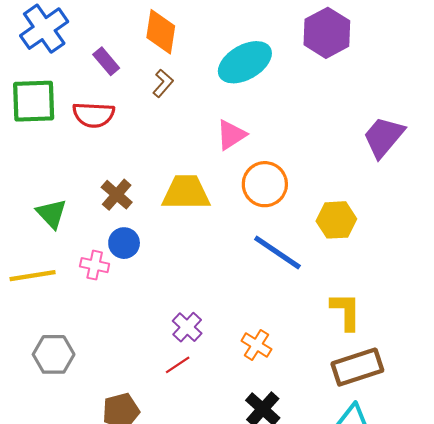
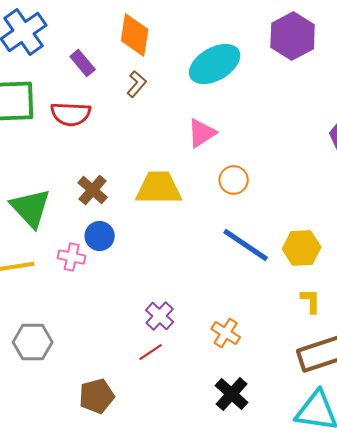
orange circle: (265, 184) -> (234, 180), size x0.7
green triangle: (51, 214) -> (31, 208), size x1.4
yellow hexagon: (336, 220) -> (302, 248), moved
yellow L-shape: (346, 311) -> (311, 301), size x0.7

